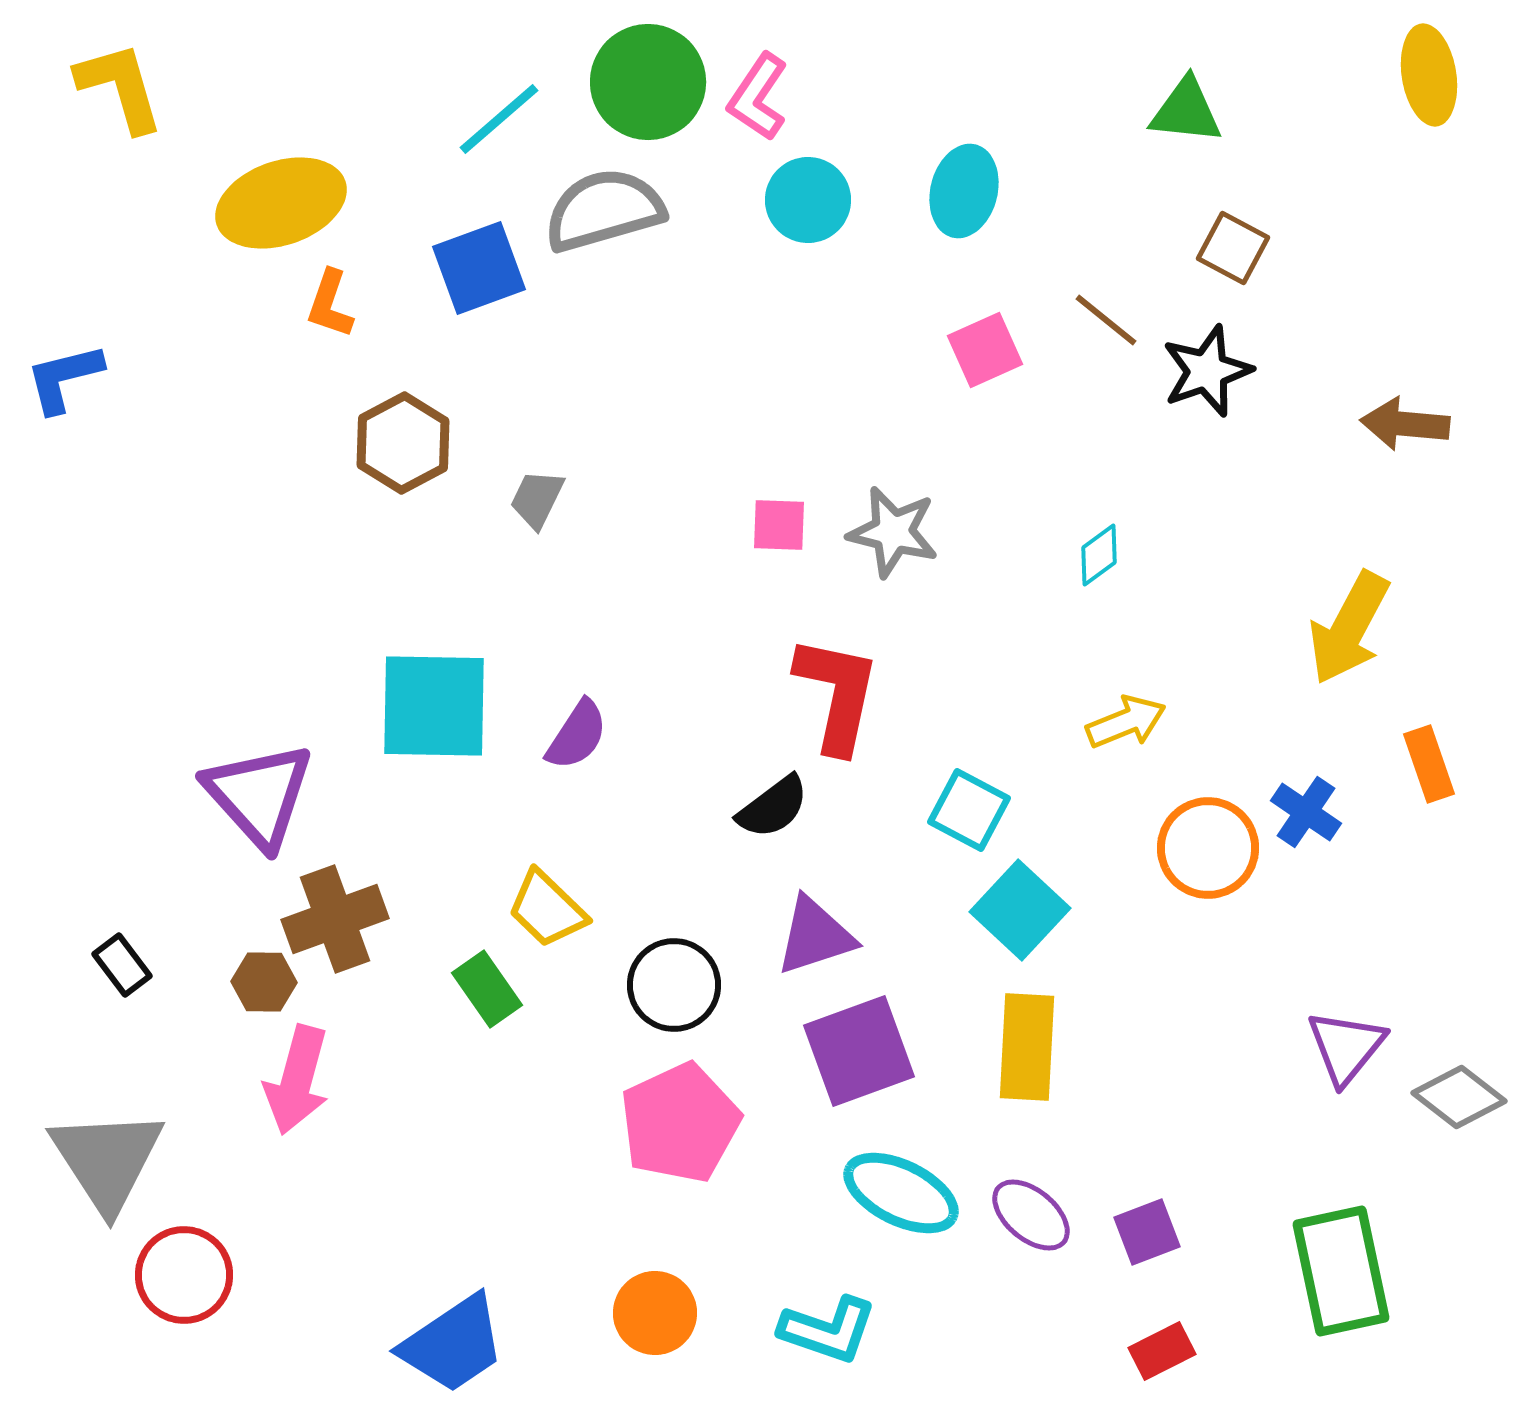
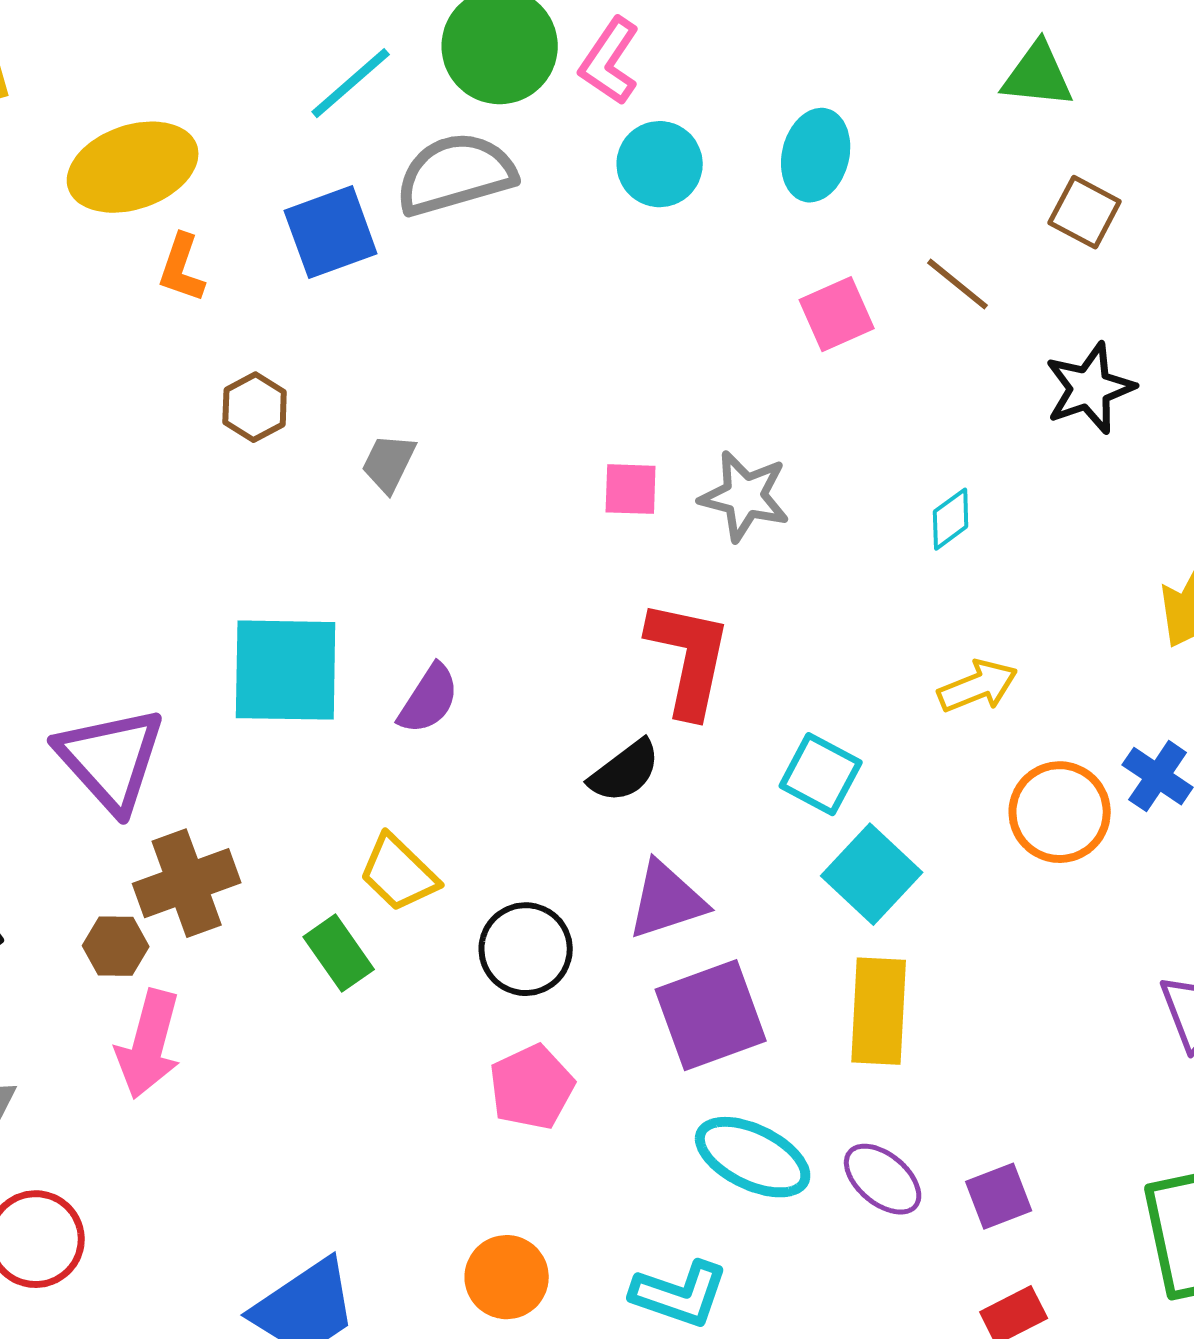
black star: (1207, 371) -> (1090, 388), moved
brown hexagon: (403, 443) -> (255, 407), size x0.7
pink pentagon: (680, 1123) -> (532, 1087), size x0.7

